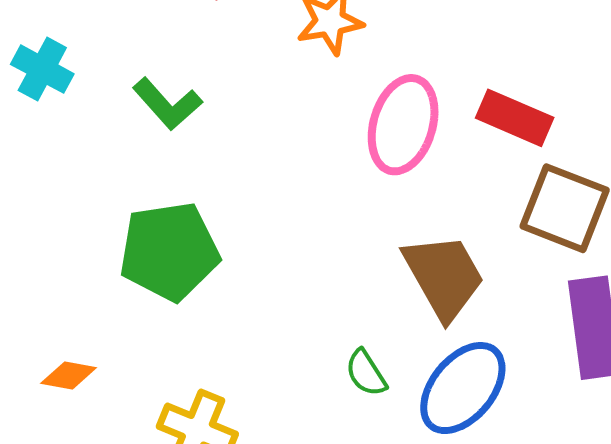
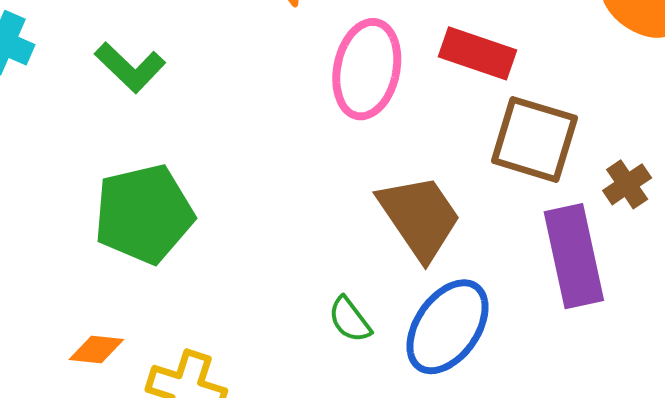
orange diamond: (69, 375) -> (96, 349), moved

